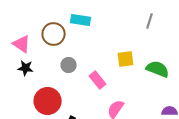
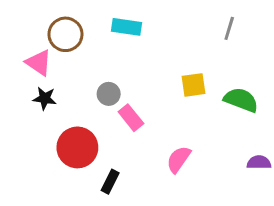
brown circle: (54, 34) -> (65, 34), moved
pink rectangle: (98, 80) -> (131, 118), moved

